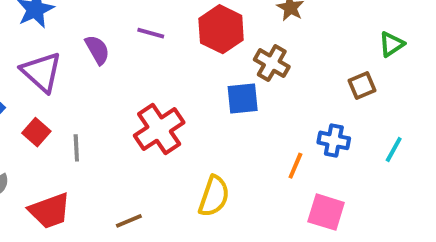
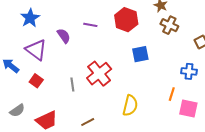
brown cross: (272, 63) -> (169, 25), moved
gray line: (76, 148) -> (72, 85), moved
orange line: (295, 166) -> (172, 94), moved

